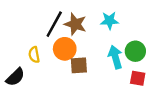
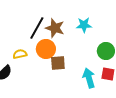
yellow semicircle: (34, 55) -> (20, 54), turned 88
cyan arrow: (115, 57) -> (89, 78), moved

